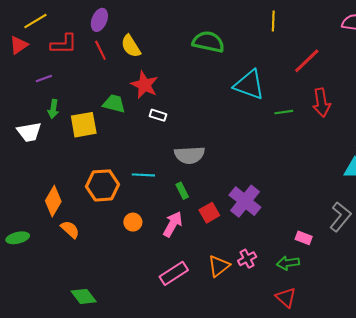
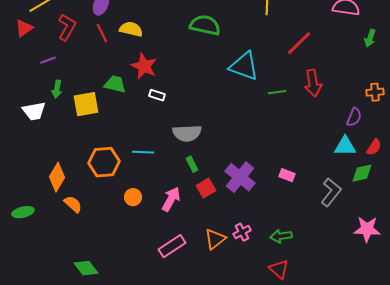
red L-shape: (64, 44) -> (67, 27), turned -60
yellow semicircle: (131, 46) -> (131, 29), turned 135
green rectangle: (182, 191) -> (192, 164), moved
pink rectangle: (304, 238) -> (287, 175), moved

